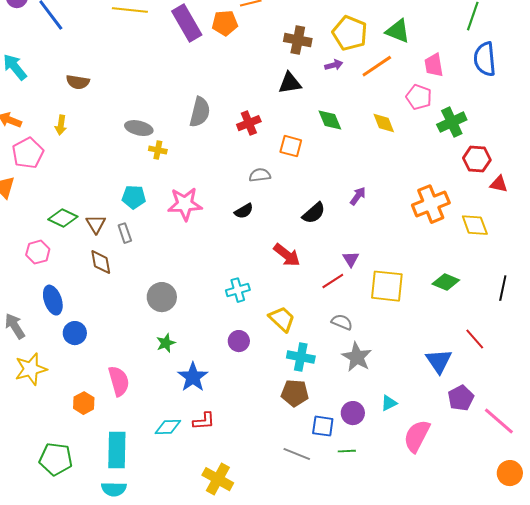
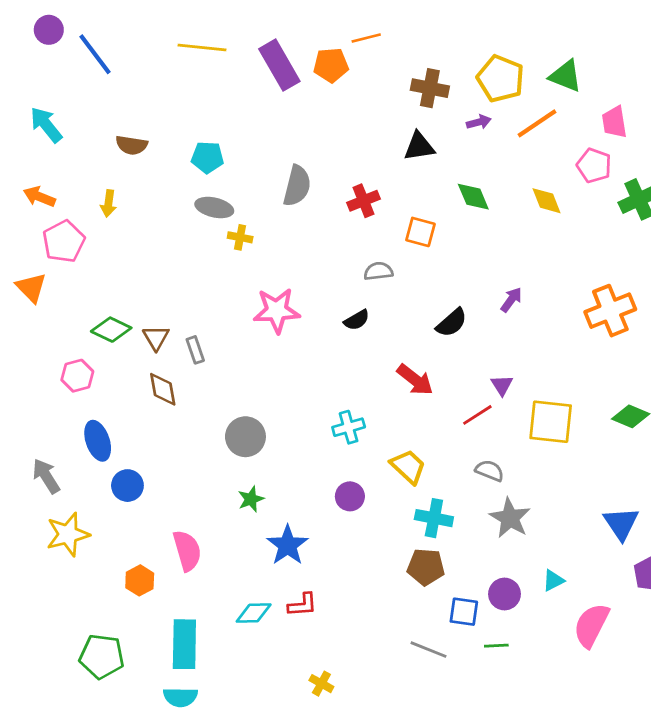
cyan pentagon: (134, 197) -> (207, 157), moved
yellow cross: (218, 479) -> (321, 684), size x0.6

